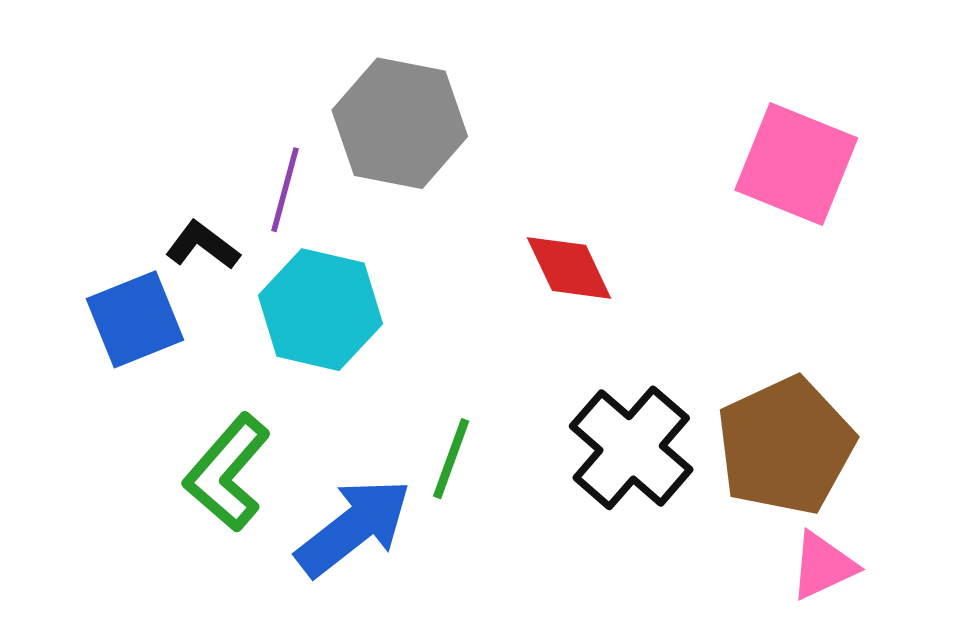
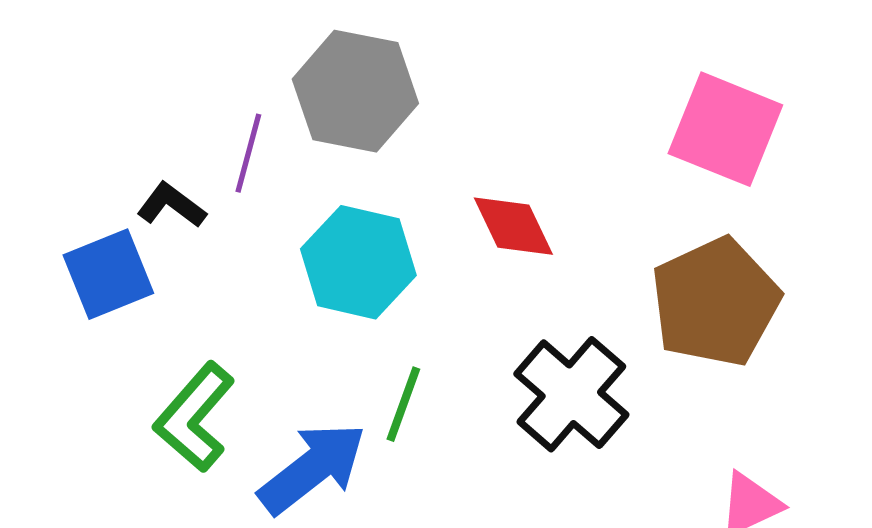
cyan hexagon: (320, 310) -> (358, 262), moved
brown pentagon: (785, 446) -> (715, 302), moved

